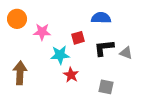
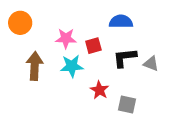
pink star: (42, 32) -> (66, 38), moved
brown arrow: (20, 73) -> (35, 66), moved
red star: (71, 75) -> (99, 90), moved

